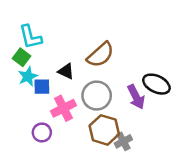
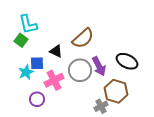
cyan star: (28, 76) -> (26, 72), moved
purple arrow: (136, 97) -> (99, 66), moved
brown hexagon: (104, 130) -> (116, 91), moved

